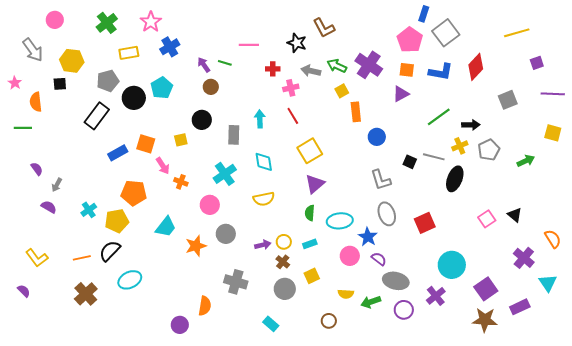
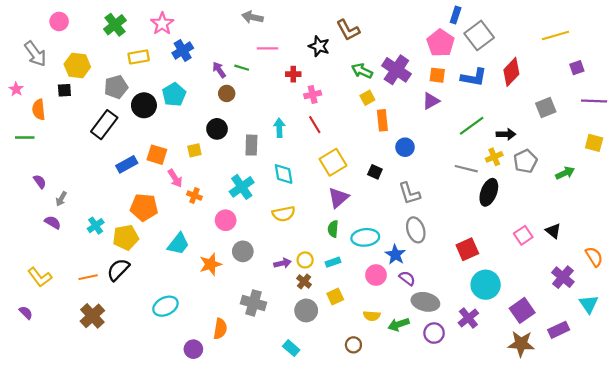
gray arrow: (311, 71) -> (252, 17), moved
black square: (410, 162) -> (375, 172), moved
red square: (425, 223) -> (467, 249), moved
cyan ellipse: (130, 280) -> (165, 306), moved

